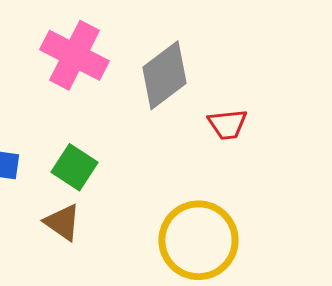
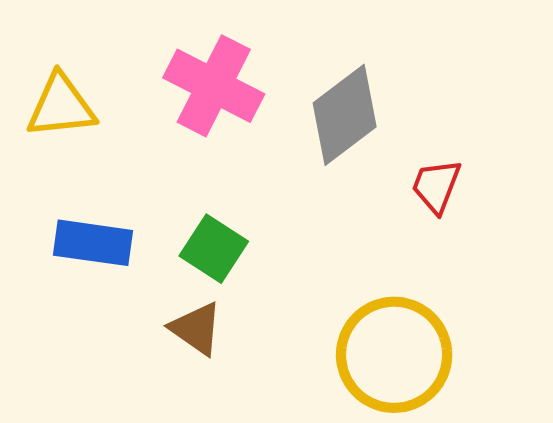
red trapezoid: (227, 124) -> (436, 186), turned 117

